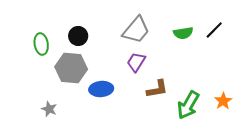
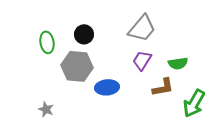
green semicircle: (183, 33) -> (178, 63), moved
gray star: (49, 109) -> (46, 109), moved

